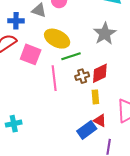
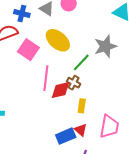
green line: (71, 56) -> (81, 62), moved, turned -42
red diamond: (100, 73) -> (61, 90), moved
brown cross: (82, 76) -> (74, 83), turned 32

